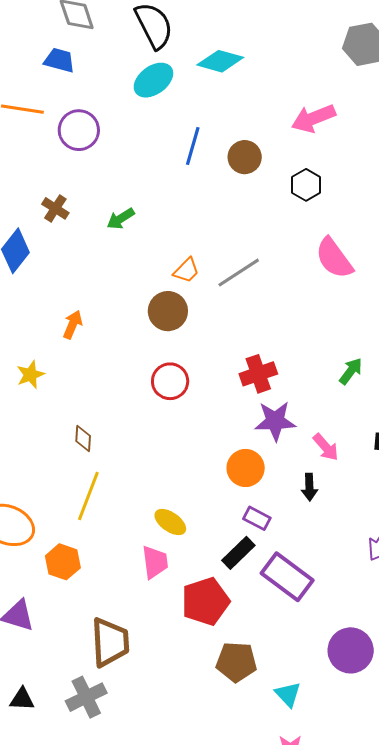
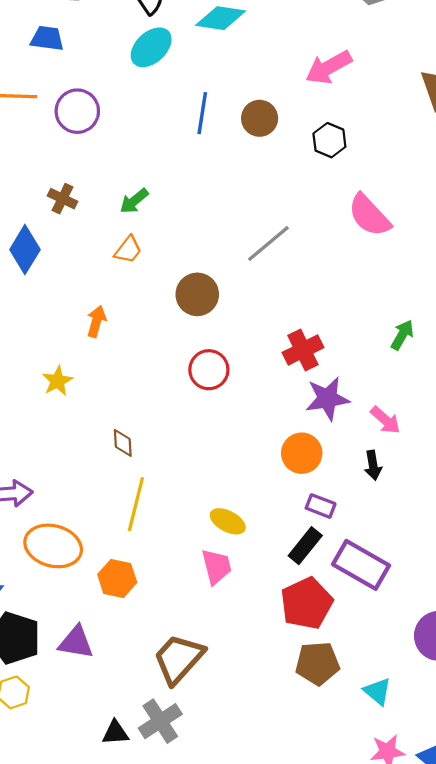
orange trapezoid: (186, 270) -> (128, 250), moved
red pentagon: (205, 601) -> (306, 603), moved
brown trapezoid: (110, 642) -> (179, 659), turned -128
black triangle: (22, 699) -> (115, 733), moved

